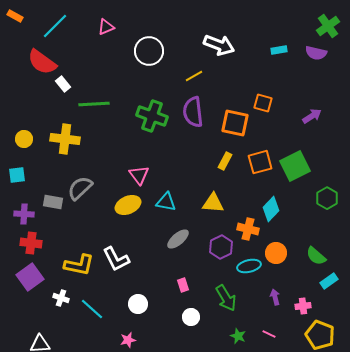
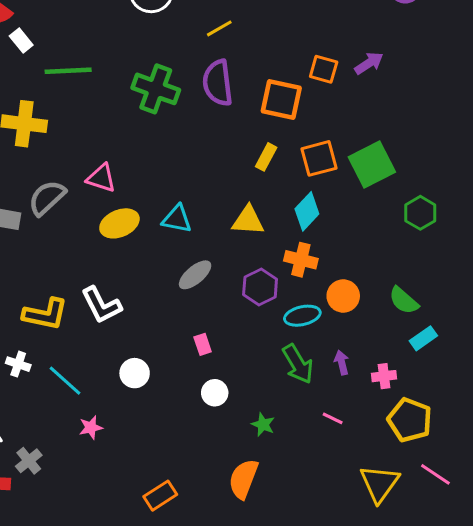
purple arrow: (312, 116) -> (369, 63), moved
pink triangle: (139, 175) -> (101, 178), moved, turned -35
cyan diamond: (271, 209) -> (307, 211), moved
green arrow: (226, 298) -> (298, 364), moved
green star: (238, 336) -> (263, 424), moved
pink star: (128, 340) -> (91, 428), moved

